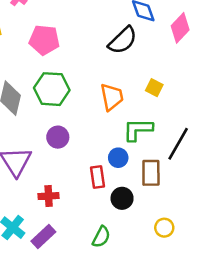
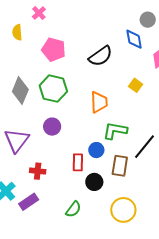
black semicircle: (123, 40) -> (100, 56), moved
yellow square: (154, 88) -> (136, 85), moved
yellow circle: (164, 228) -> (123, 210), size x1.6

